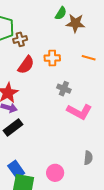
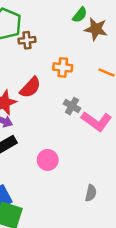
red semicircle: (26, 65) -> (30, 88), moved
pink L-shape: (79, 112) -> (97, 121), moved
pink circle: (55, 173) -> (48, 160), moved

